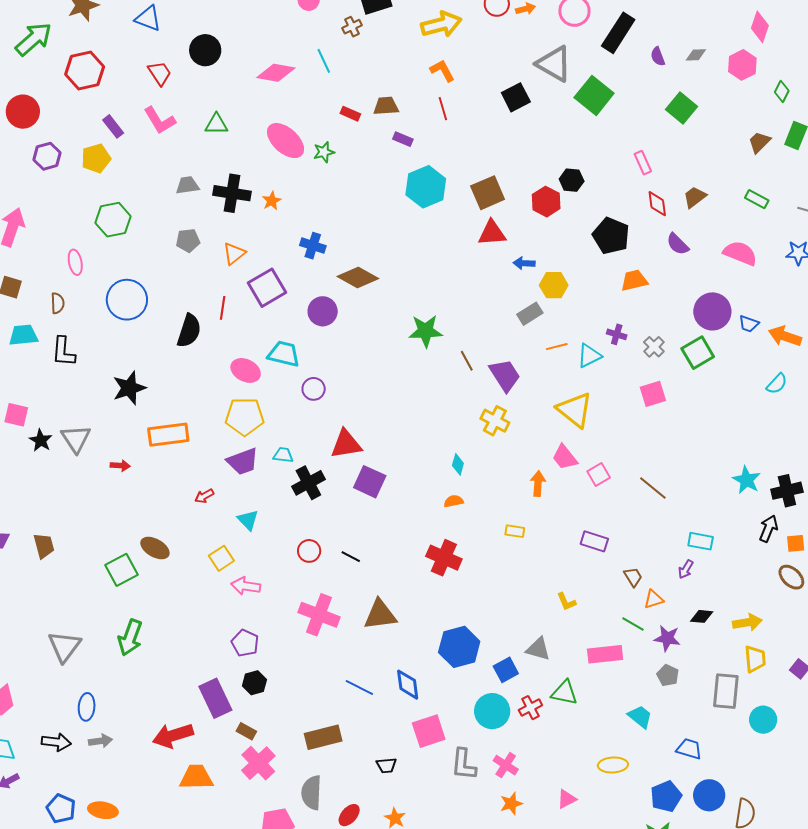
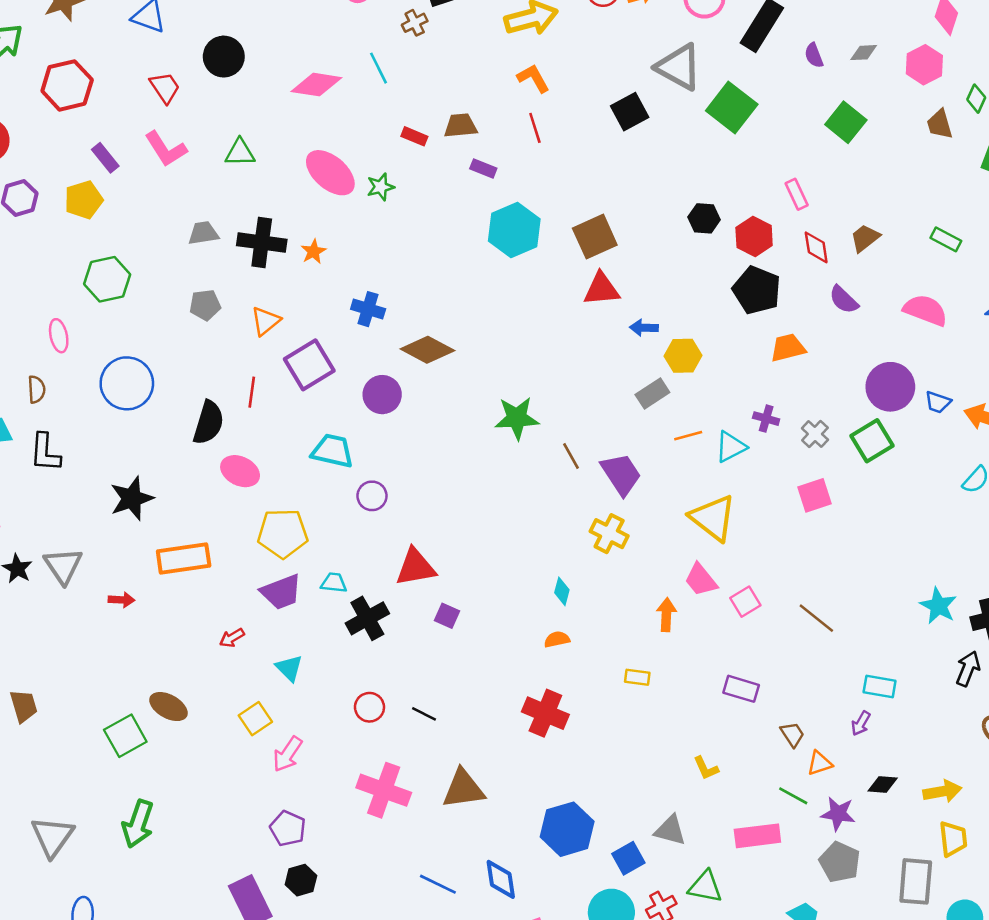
brown trapezoid: (759, 142) -> (940, 124), moved, turned -60
red hexagon: (546, 202) -> (754, 237), moved
pink ellipse: (246, 370) -> (240, 471), moved
purple square: (370, 482) -> (447, 616), size x0.6
pink arrow: (246, 586) -> (288, 754), turned -64
gray pentagon: (668, 675) -> (840, 862), size x1.4

